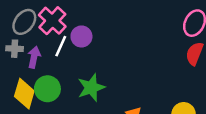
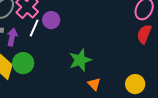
green star: (91, 88) -> (80, 60), moved

